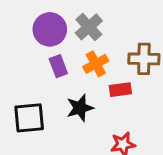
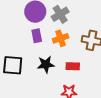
red rectangle: (120, 90) -> (73, 66), moved

